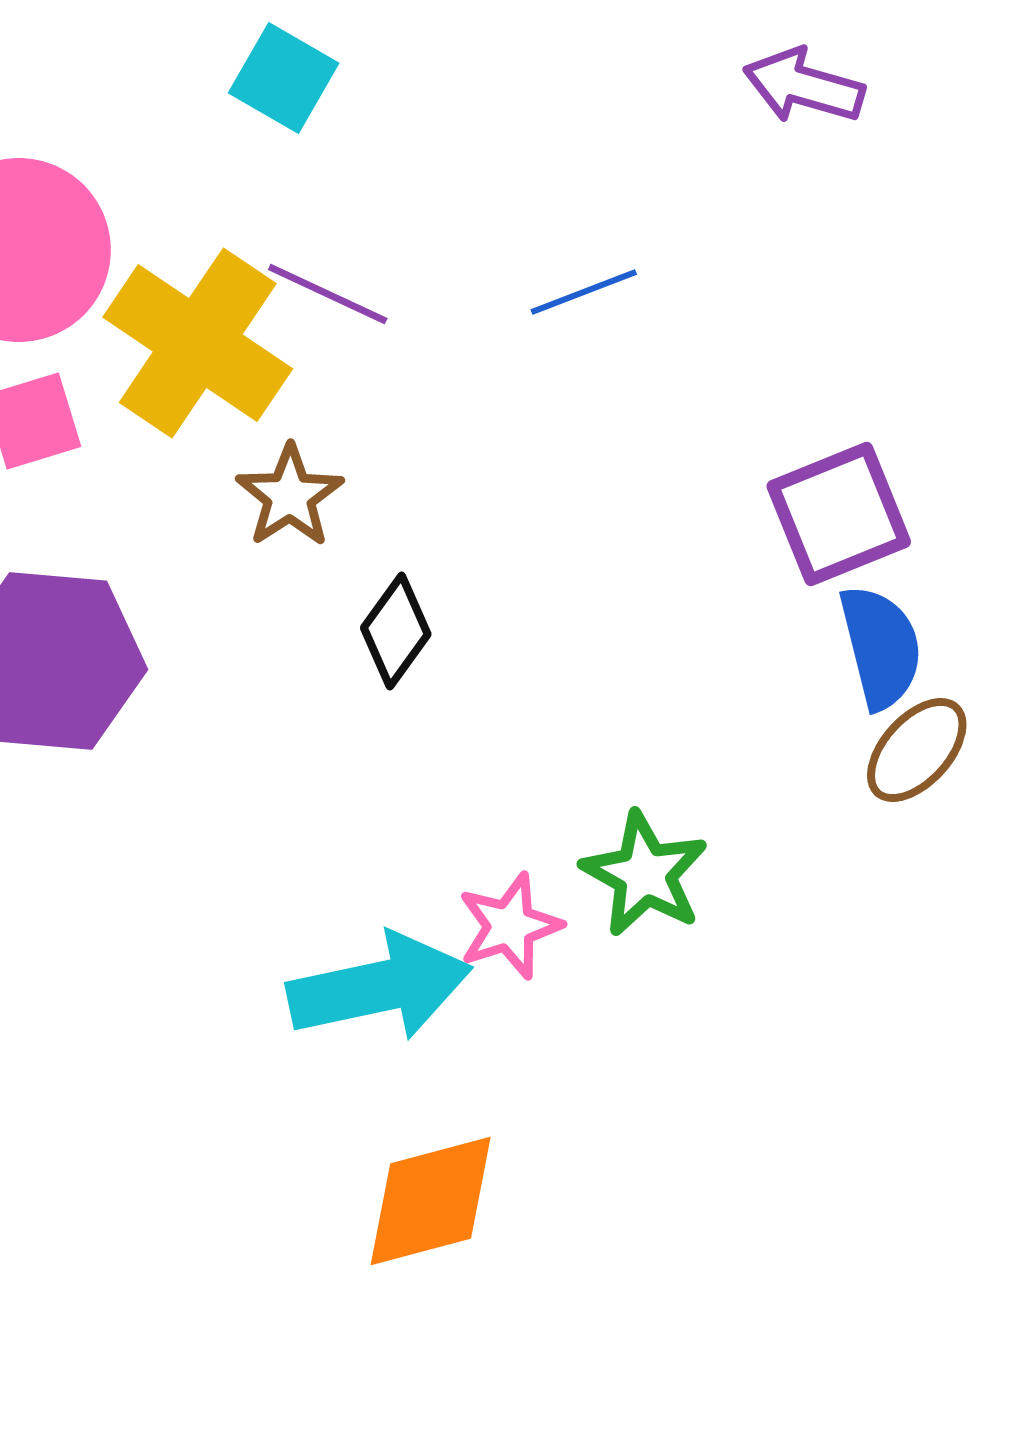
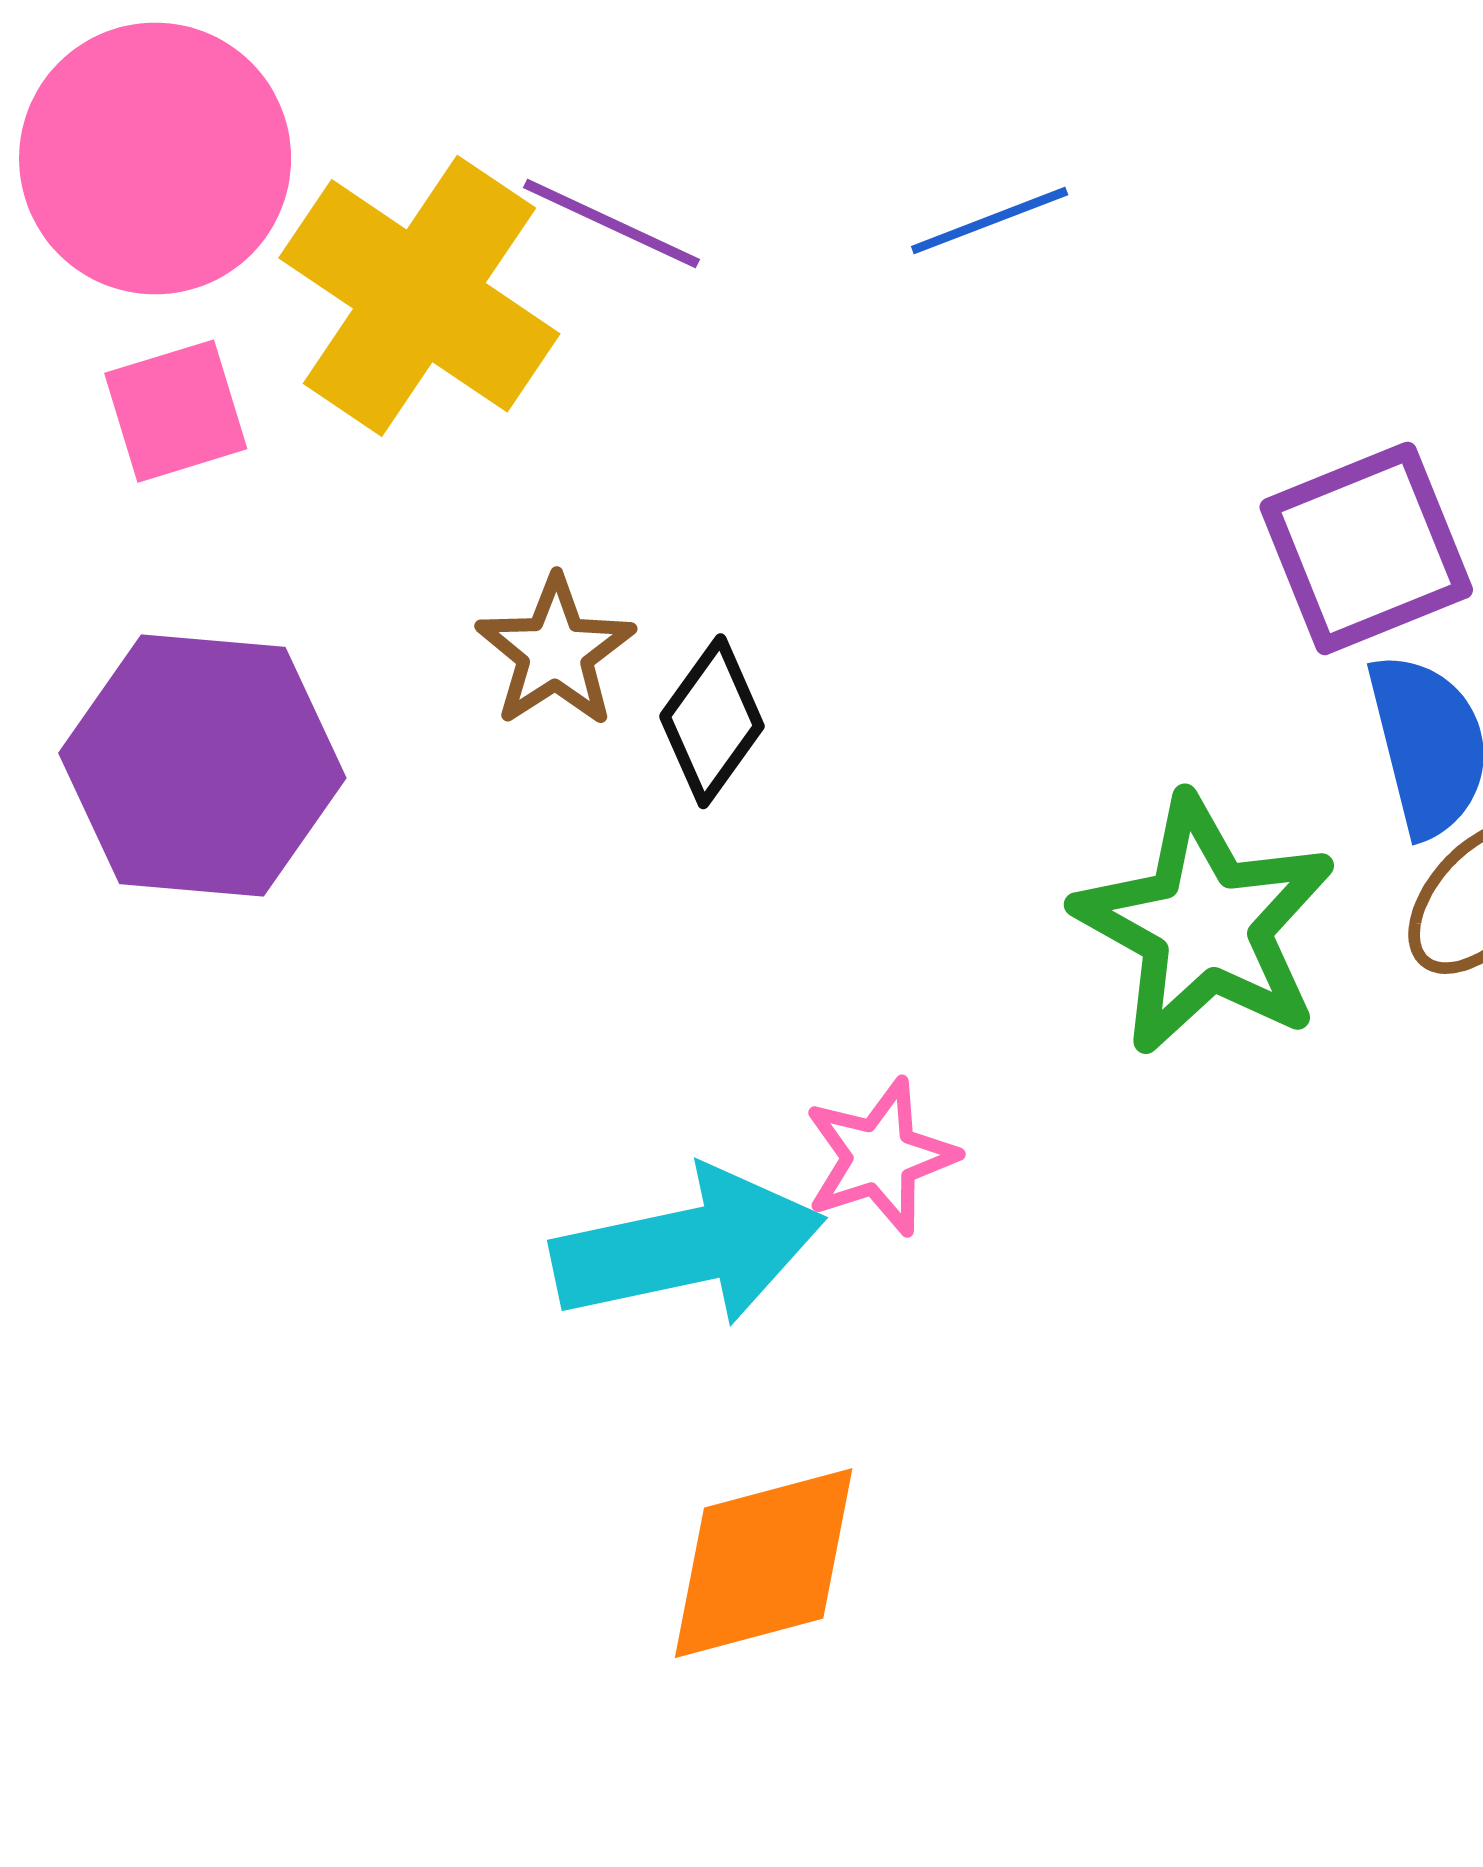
brown star: (290, 496) -> (555, 652), moved
green star: (645, 874) -> (1205, 925), moved, size x1.4

